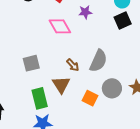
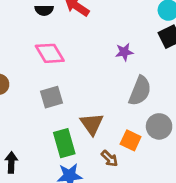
purple star: (85, 12) -> (124, 52), moved
pink diamond: (60, 26) -> (50, 53), moved
brown arrow: (73, 65) -> (110, 158), moved

